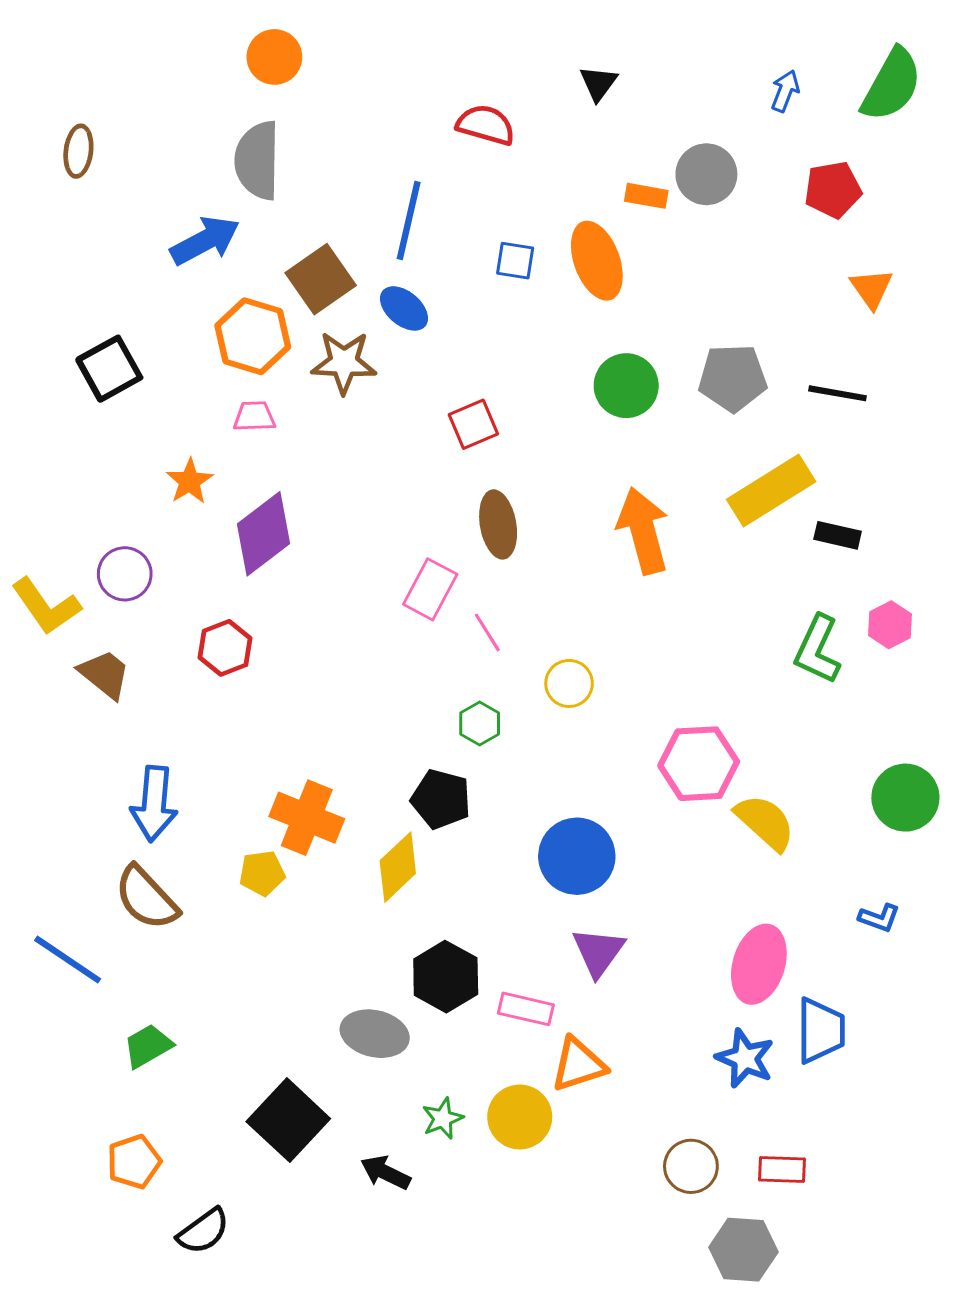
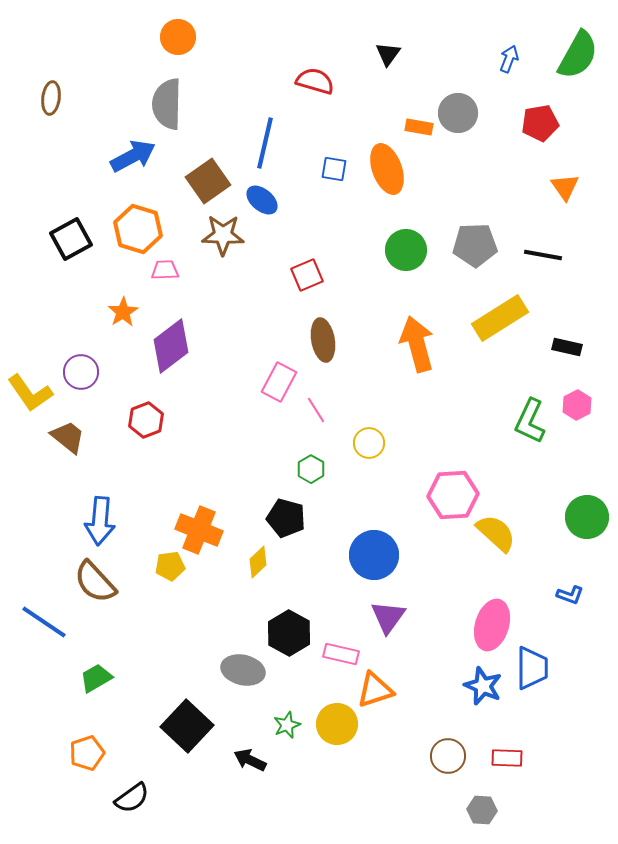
orange hexagon: (253, 336) -> (138, 229), moved
black rectangle: (838, 535) -> (567, 347), moved
yellow diamond: (398, 867) -> (258, 562), size x0.7
gray hexagon: (743, 1250) -> (482, 810), size x0.7

